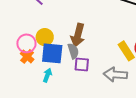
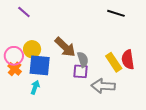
brown arrow: (78, 35) -> (65, 47), turned -60
gray semicircle: (73, 51) -> (83, 59), moved
purple square: (82, 64) -> (81, 71), moved

